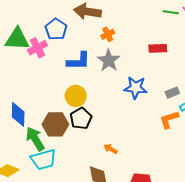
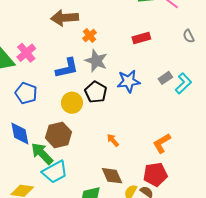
blue pentagon: (56, 29) -> (26, 93), moved
pink cross: (37, 48) -> (26, 53), moved
black pentagon: (81, 118) -> (96, 92), moved
orange L-shape: (169, 119) -> (162, 143), moved
orange arrow: (111, 149) -> (113, 140), moved, turned 32

